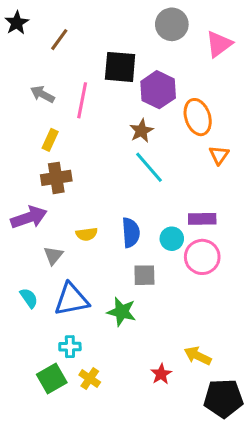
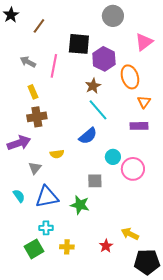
pink triangle: (219, 44) -> (144, 42), moved
yellow rectangle: (50, 140) -> (33, 92), turned -48
purple rectangle: (202, 219) -> (139, 126), moved
blue semicircle: (131, 233) -> (88, 136), moved, turned 54
yellow cross: (90, 379) -> (67, 247), moved, turned -32

